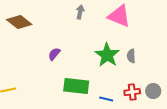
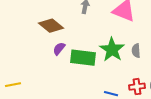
brown diamond: (19, 22) -> (51, 26), moved
green rectangle: (76, 86) -> (83, 58), moved

